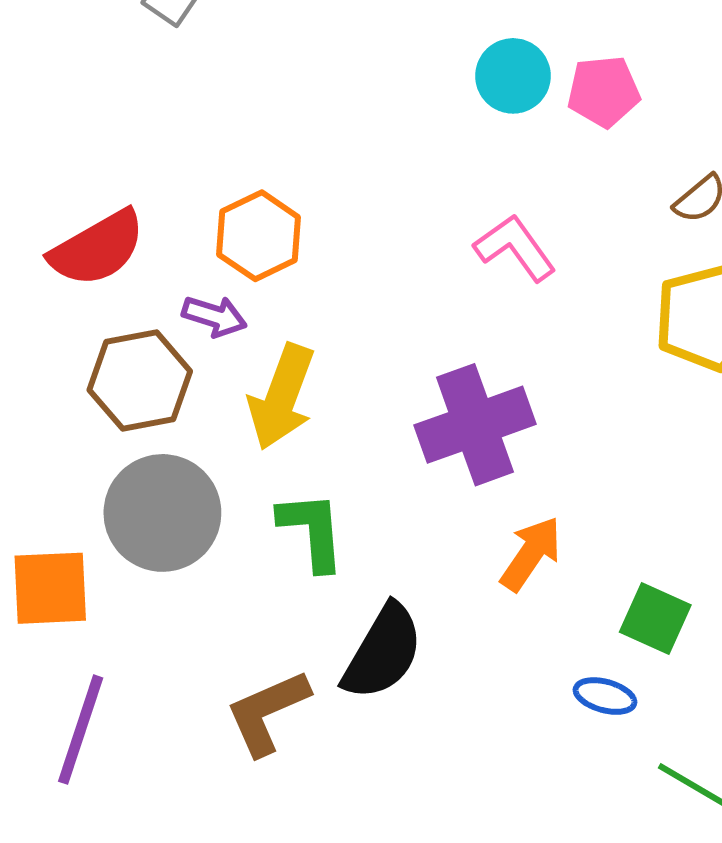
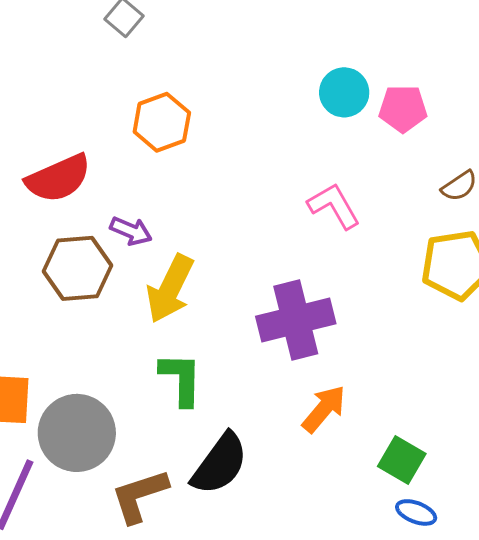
orange hexagon: (259, 236) -> (162, 122), moved
gray circle: (162, 513) -> (77, 433), moved
blue ellipse: (605, 696) -> (416, 512), moved

